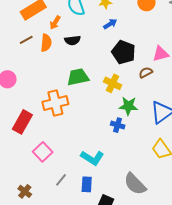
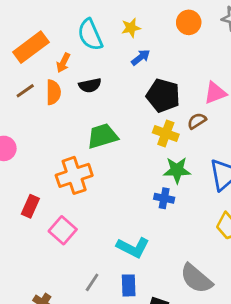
yellow cross: (113, 83) -> (166, 133), moved
red rectangle: (22, 122) -> (30, 206), size x0.7
pink square: (43, 152) -> (63, 230), moved

